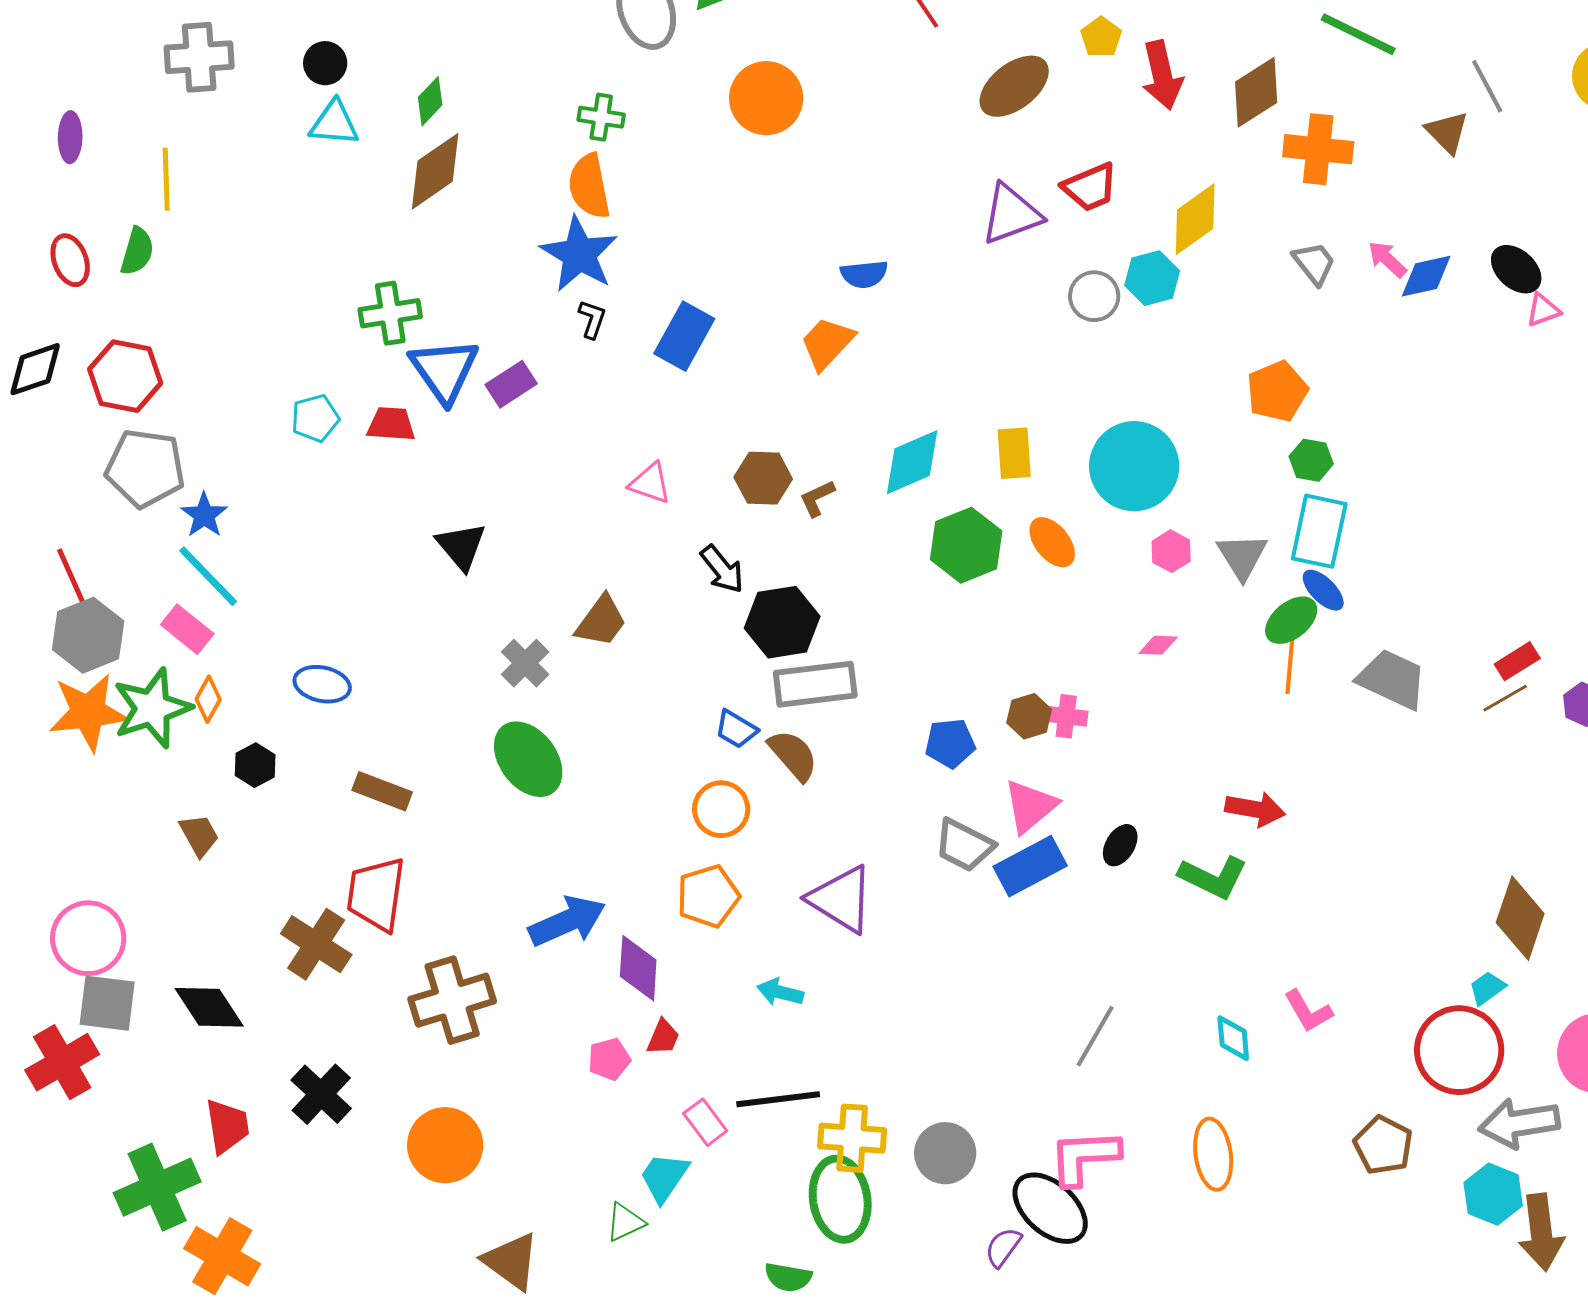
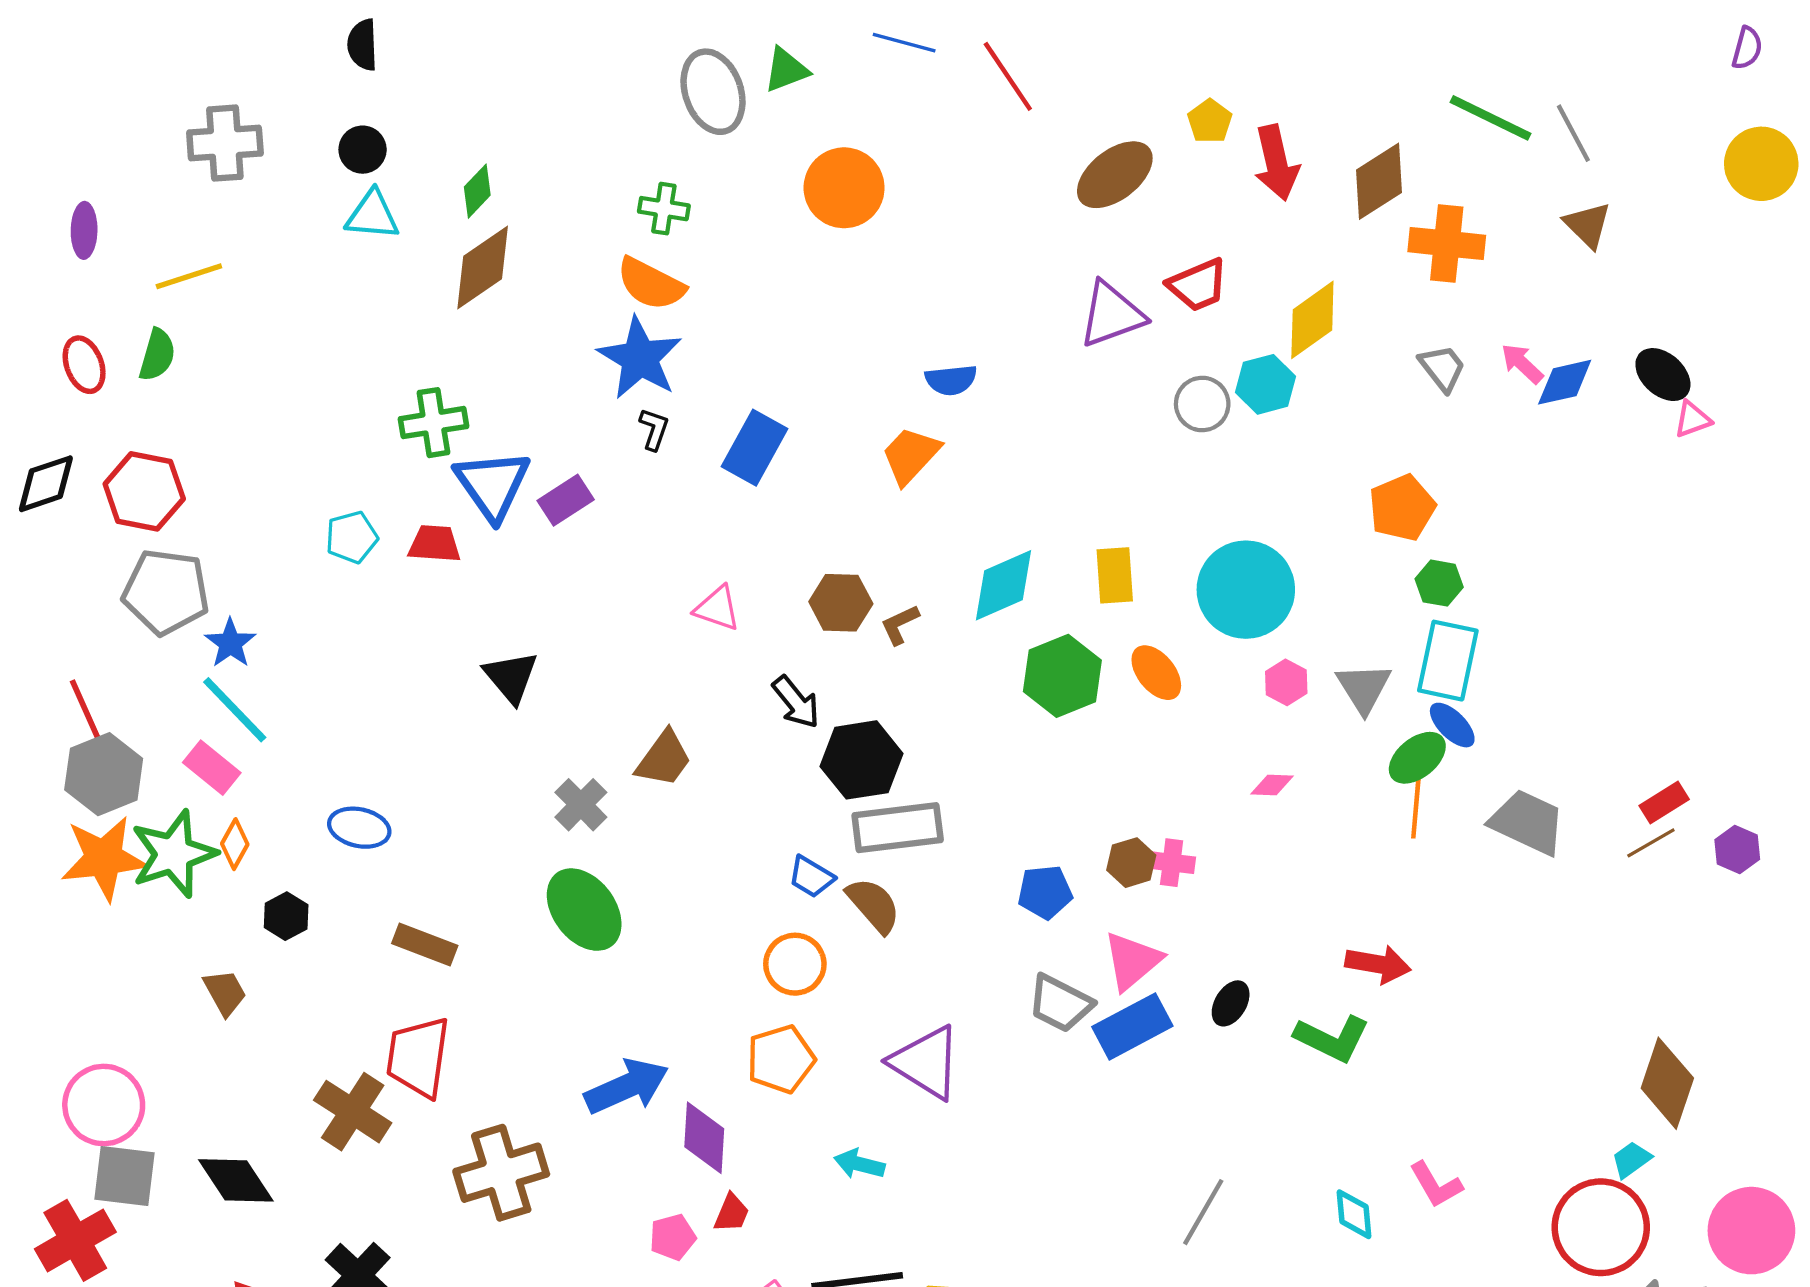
gray line: (1487, 86) -> (1573, 133), moved
yellow line: (166, 179) -> (189, 276), turned 74
orange semicircle: (589, 186) -> (651, 284), turned -52

